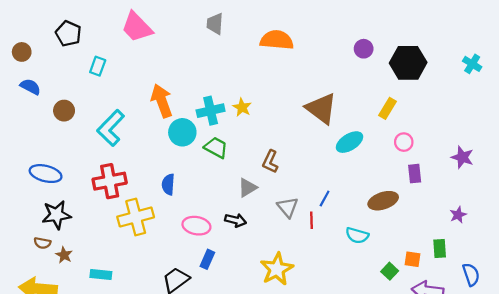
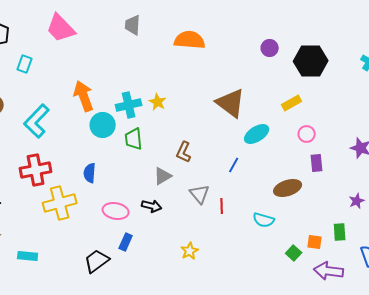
yellow rectangle: (387, 108) -> (292, 103), turned 30
green trapezoid: (216, 147) -> (134, 139), turned -125
blue line: (325, 199) -> (234, 165), moved
yellow star: (277, 269) -> (190, 251), size x0.6

